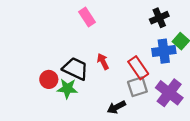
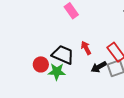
black arrow: (116, 107) -> (99, 67), moved

